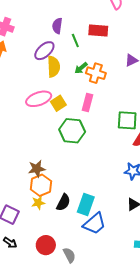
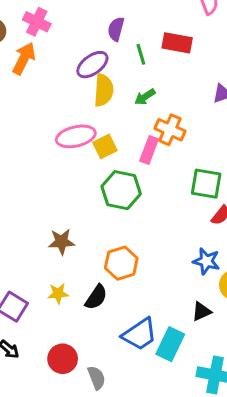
orange cross: (96, 73) -> (170, 130), moved
orange hexagon: (41, 185) -> (121, 263), moved
cyan rectangle: (86, 205) -> (170, 344), moved

